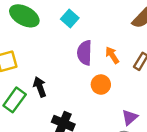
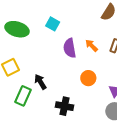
orange circle: (101, 85) -> (88, 78), moved

